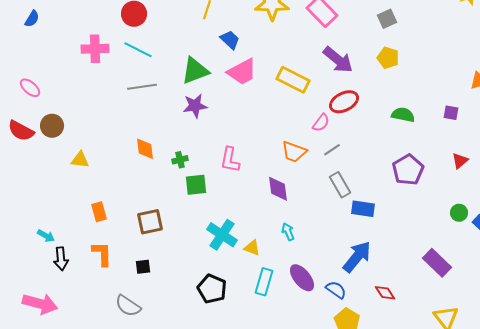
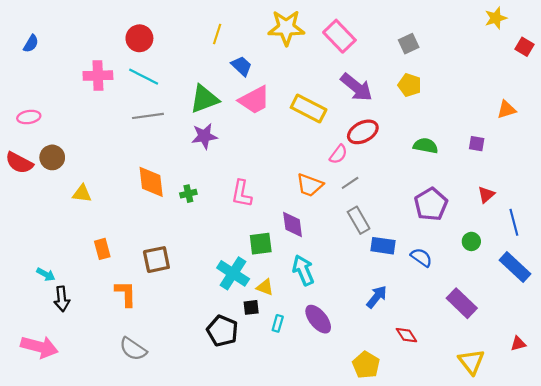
pink ellipse: (30, 88) -> (29, 117), turned -50
orange diamond: (145, 149) -> (151, 182), size x1.4
green square: (196, 185) -> (261, 244), moved
green circle: (459, 213) -> (471, 241), moved
cyan arrow: (288, 232) -> (303, 270), size x1.6
orange L-shape: (102, 254) -> (126, 294), moved
blue arrow: (357, 257) -> (377, 297), size x0.7
black square: (143, 267) -> (251, 307), moved
cyan rectangle: (264, 282) -> (278, 323), size x0.6
blue semicircle: (336, 290) -> (421, 257), moved

